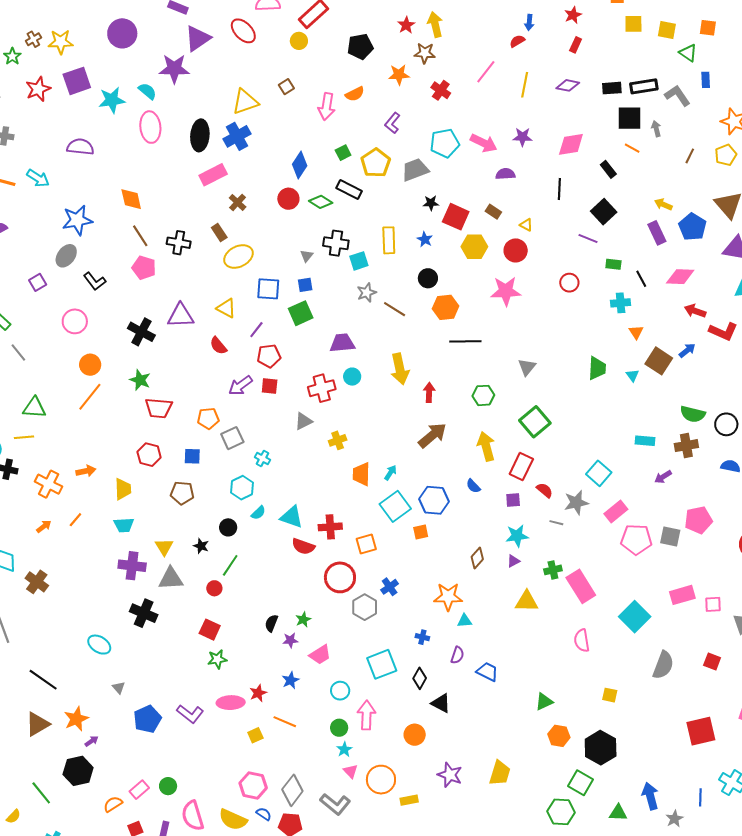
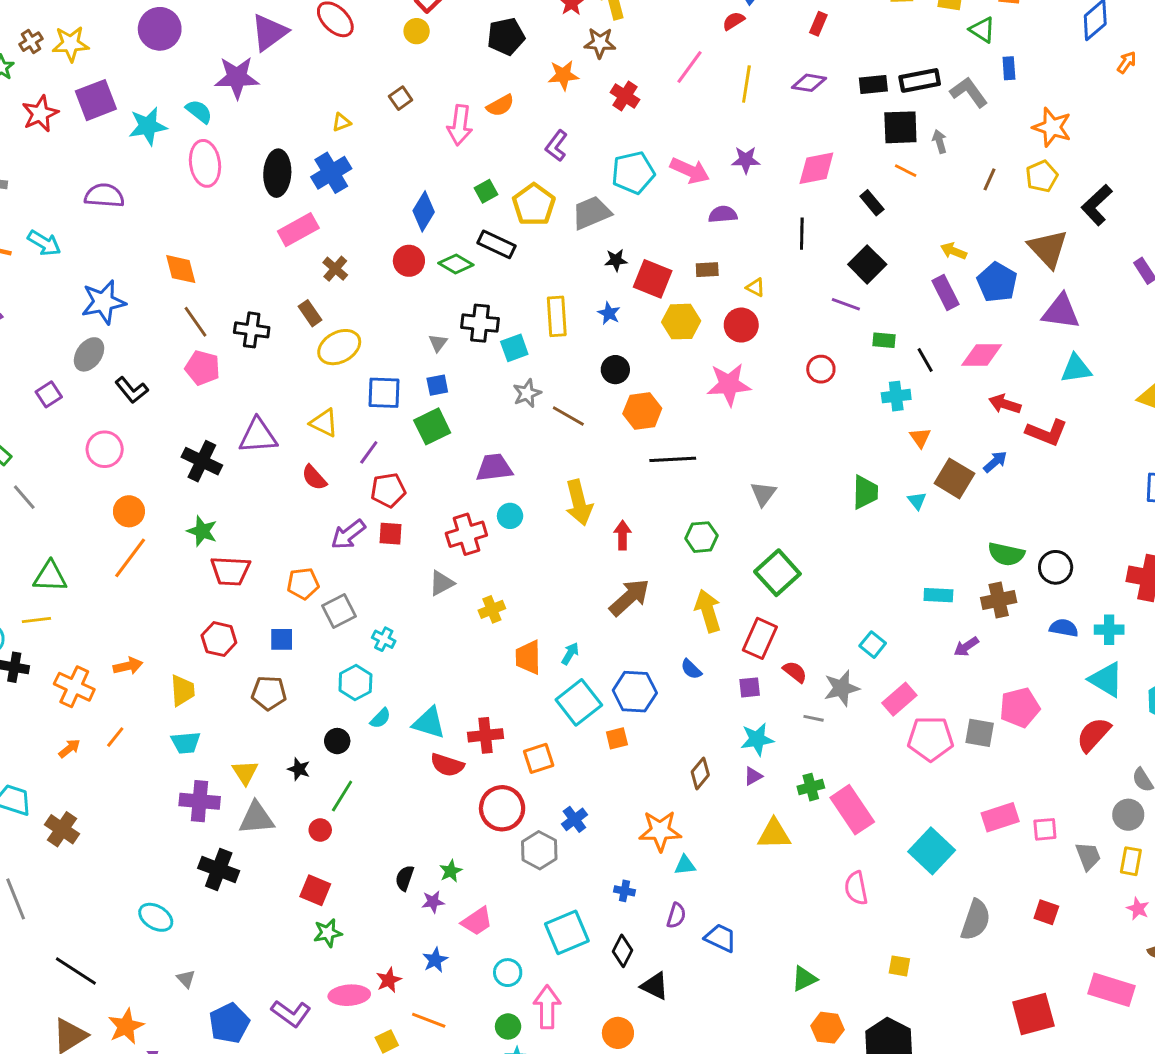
yellow triangle: (245, 102) -> (341, 122), size x0.5
brown rectangle: (493, 212) -> (707, 270), turned -35
cyan square: (599, 473) -> (873, 645), size x0.7

